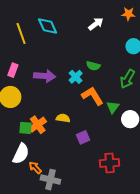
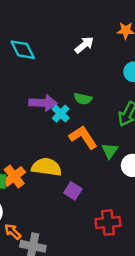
purple arrow: (45, 76) -> (43, 103), moved
yellow semicircle: (63, 118) -> (46, 167), size x1.6
purple square: (83, 137) -> (73, 191), turned -32

